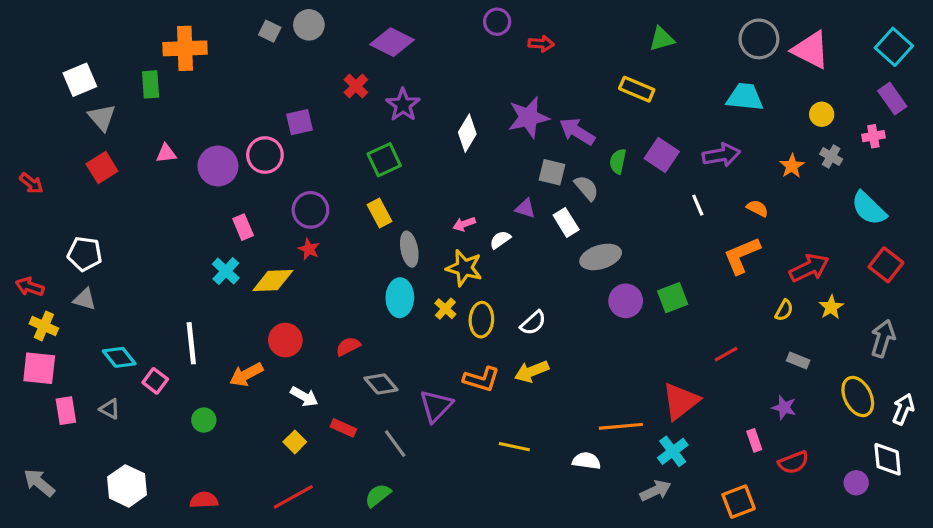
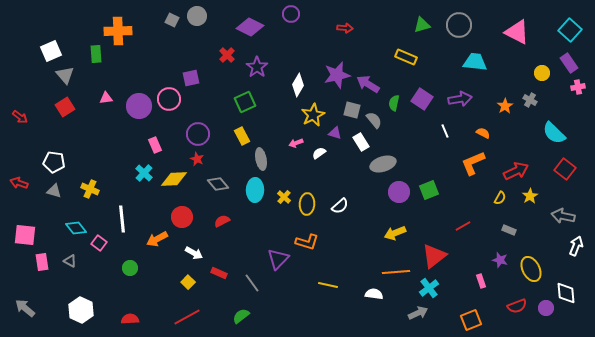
purple circle: (497, 22) -> (291, 14), moved
gray circle: (759, 39) -> (459, 25), moved
yellow circle: (822, 114) -> (542, 73), moved
pink cross: (873, 136) -> (578, 87), moved
yellow star: (464, 268) -> (313, 115), moved, turned 30
yellow cross: (44, 326) -> (90, 189), moved
gray arrow: (883, 338) -> (563, 216), turned -95
yellow arrow: (532, 371) -> (395, 233), moved
gray diamond: (381, 384) -> (218, 184), moved
yellow ellipse: (858, 397) -> (531, 269), moved
white arrow: (903, 409) -> (576, 246), moved
red semicircle: (793, 462) -> (517, 306), moved

